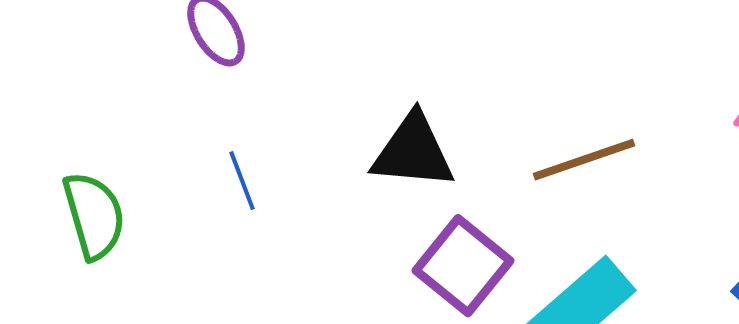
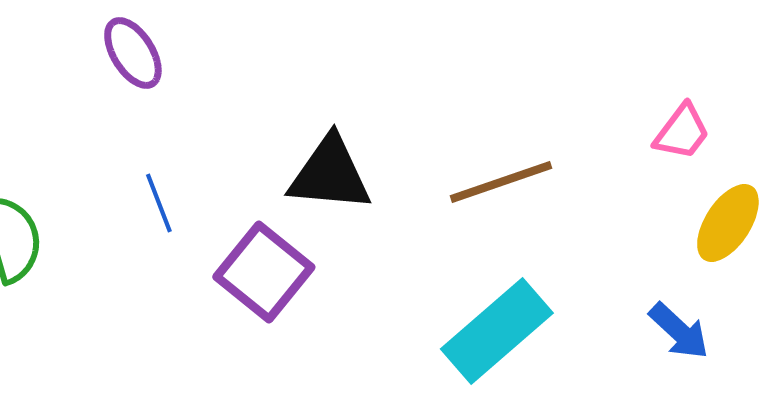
purple square: (463, 266) -> (264, 272), moved

